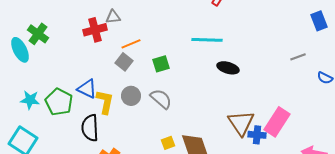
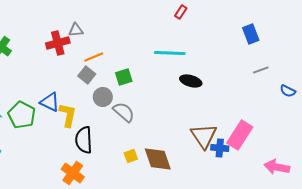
blue rectangle: (319, 21) -> (251, 34), moved
gray circle: (131, 96) -> (103, 97), moved
black semicircle: (90, 128) -> (84, 140), moved

